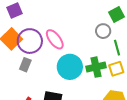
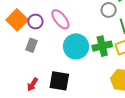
purple circle: (30, 41) -> (35, 21), size x0.6

